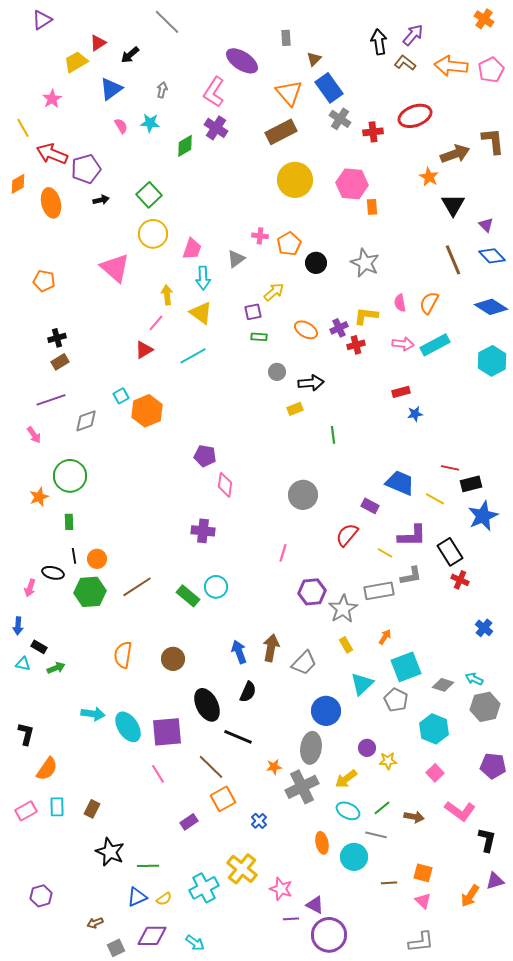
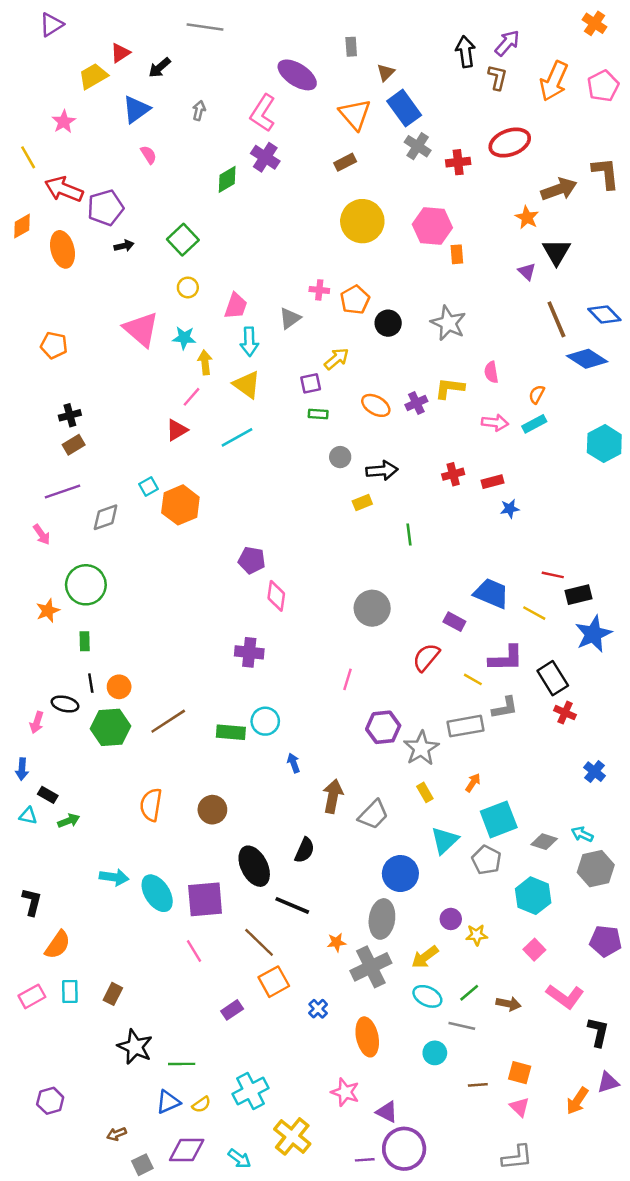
gray line: (167, 22) -> (205, 27), turned -36
brown L-shape: (405, 63) -> (497, 77), turned 65
orange arrow: (451, 66) -> (554, 81), turned -72
cyan star: (150, 123) -> (184, 338), moved
brown rectangle: (281, 132) -> (345, 162), size x0.6
purple triangle: (486, 225) -> (527, 272), moved
yellow circle: (153, 234) -> (188, 287), size x0.6
orange semicircle: (429, 303) -> (537, 394), moved, size x0.7
blue diamond: (491, 307) -> (587, 359), moved
red cross: (356, 345) -> (453, 474), moved
cyan rectangle: (435, 345) -> (534, 424), size x0.7
green rectangle: (188, 596) -> (231, 732), turned -35
blue arrow: (239, 652) -> (293, 763), moved, size x0.7
orange ellipse: (322, 843) -> (367, 1037), moved, size x1.4
cyan circle: (354, 857) -> (435, 1053), size x0.7
yellow cross: (242, 869) -> (292, 1136), moved
purple line: (291, 919) -> (365, 1160), moved

